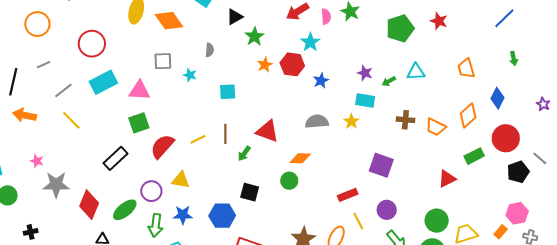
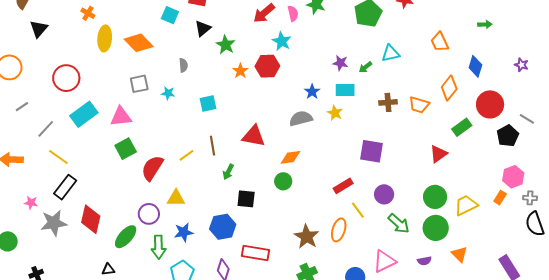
green arrow: (514, 58) -> (485, 24), turned -72
blue star: (321, 81) -> (312, 92), moved
green arrow: (244, 154) -> (228, 172), moved
black rectangle: (115, 158) -> (65, 187), moved
red diamond: (89, 205) -> (91, 219), moved

